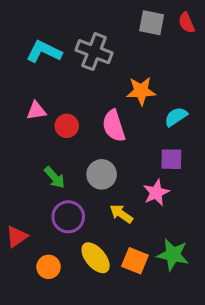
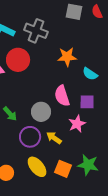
cyan semicircle: (176, 117) -> (90, 74), turned -112
red circle: (67, 126) -> (18, 60), moved, size x1.5
pink semicircle: (114, 126) -> (62, 96), moved
purple circle: (68, 217) -> (30, 137), moved

